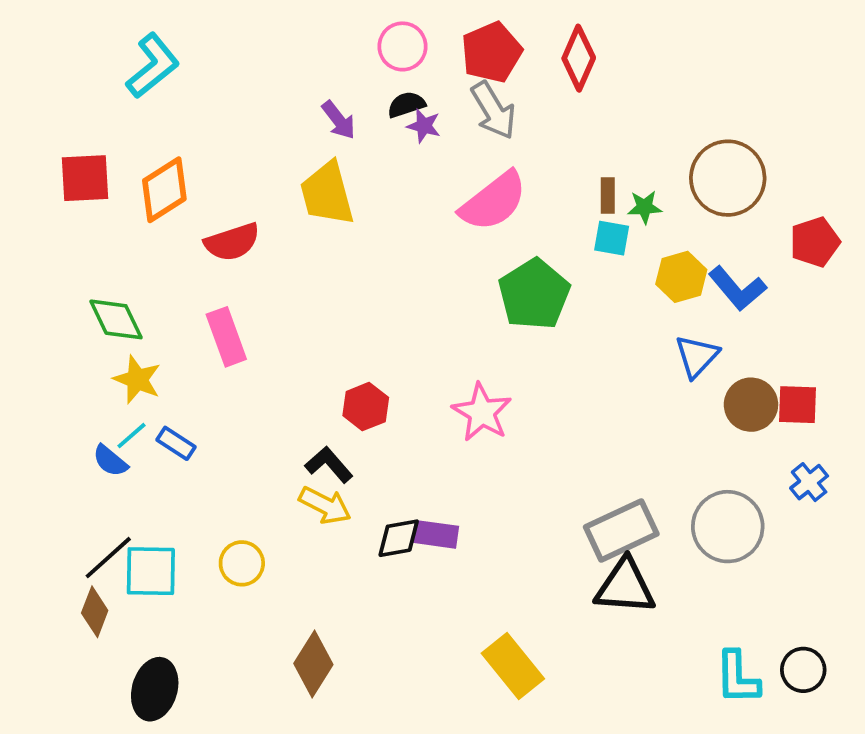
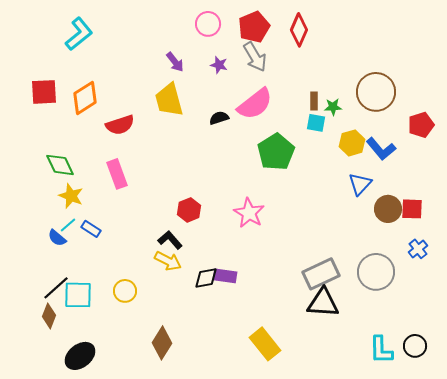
black semicircle: (406, 105) -> (219, 118), moved
black ellipse: (155, 689) -> (80, 356), turned 36

